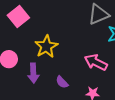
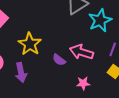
purple semicircle: (62, 82) -> (59, 60), moved

